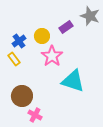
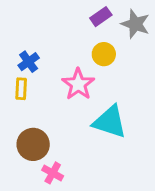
purple rectangle: (66, 27) -> (101, 17), moved
yellow circle: (42, 36) -> (104, 54), moved
yellow rectangle: (14, 59) -> (21, 89), turned 40

